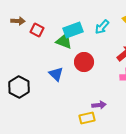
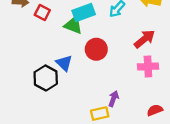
black hexagon: (19, 87) -> (46, 78), moved
purple arrow: (99, 105) -> (113, 99), turned -64

